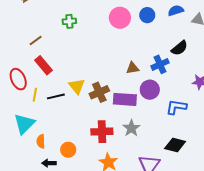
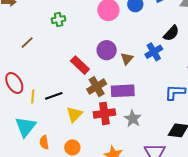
red rectangle: (43, 65) -> (80, 65), moved
brown triangle: (133, 68) -> (127, 59), turned -32
yellow triangle: (77, 86) -> (74, 114), moved, turned 30
purple circle: (150, 90) -> (107, 50), moved
red cross: (102, 132) -> (104, 113), moved

